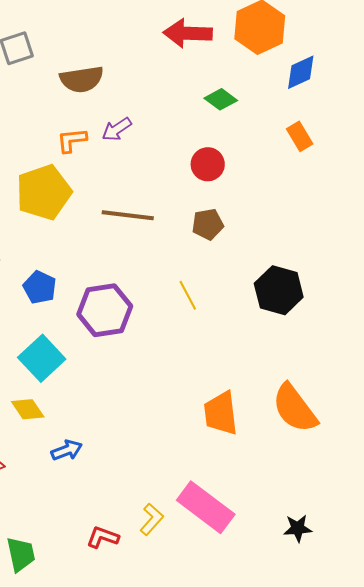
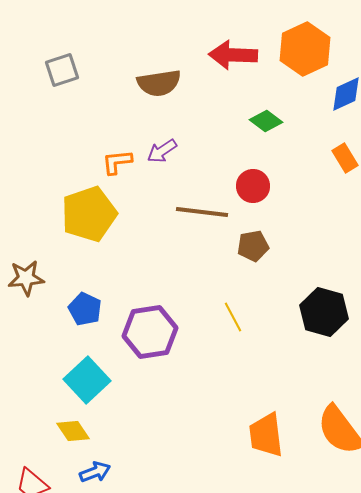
brown semicircle: (82, 79) -> (159, 83), moved
brown line: (128, 215) -> (202, 212), moved
blue arrow: (67, 450) -> (95, 472), moved

